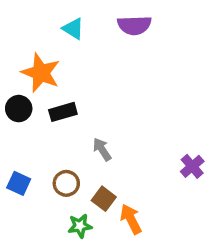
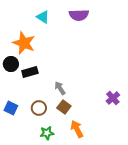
black rectangle: (63, 112) -> (30, 72), moved
brown square: (104, 199) -> (64, 107), moved

